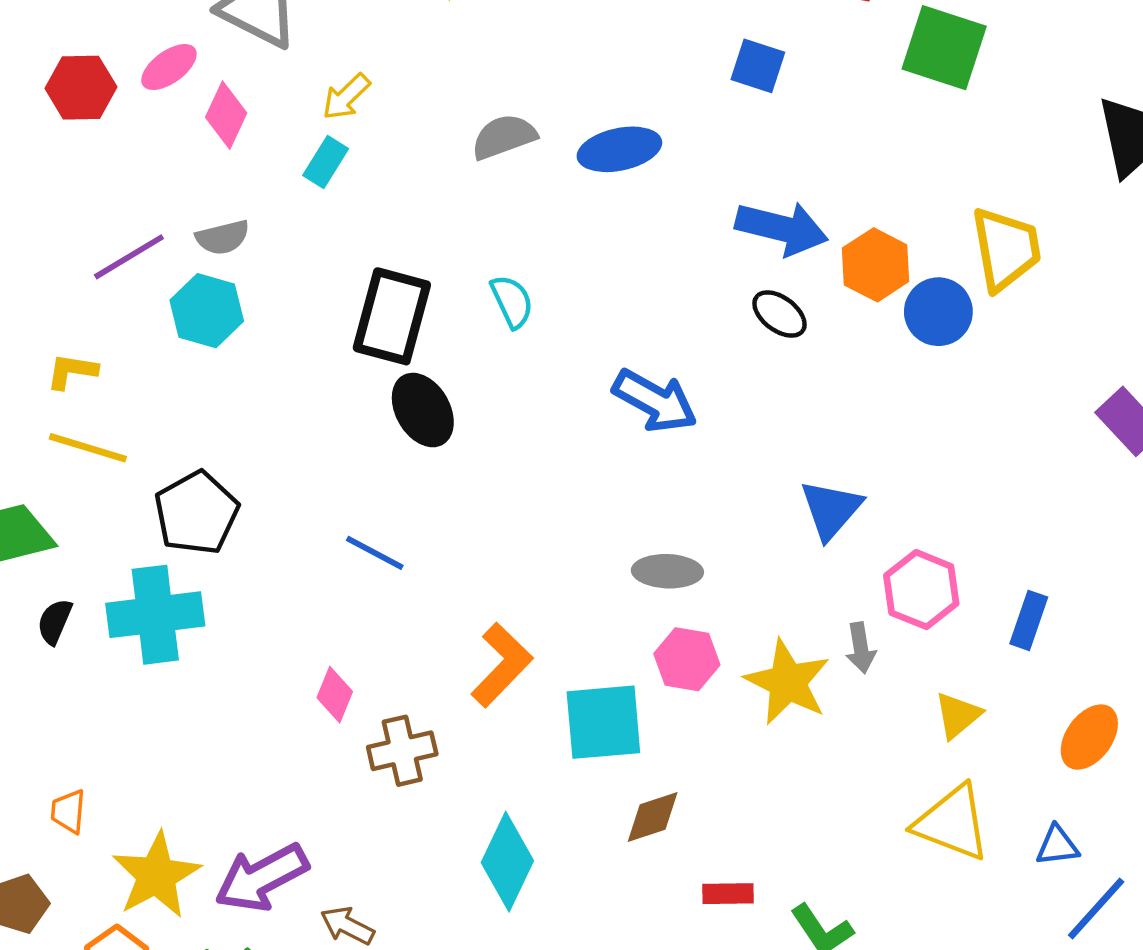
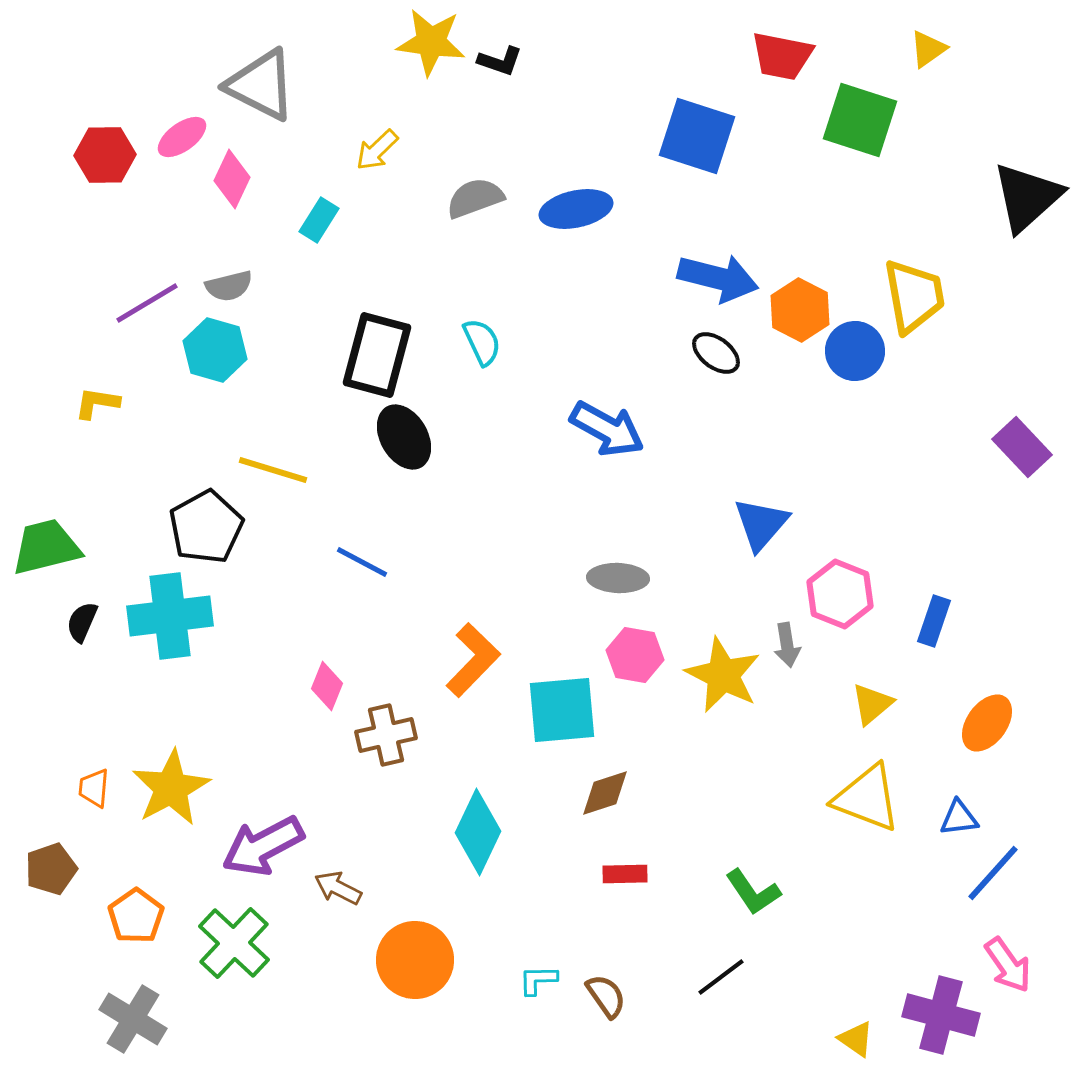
blue square: (758, 66) -> (697, 136), size x1.6
yellow arrow: (346, 97) -> (377, 150), moved
yellow line: (88, 448) -> (273, 470), moved
yellow star: (156, 875) -> (171, 788), moved
red rectangle: (728, 894) -> (625, 874), moved

